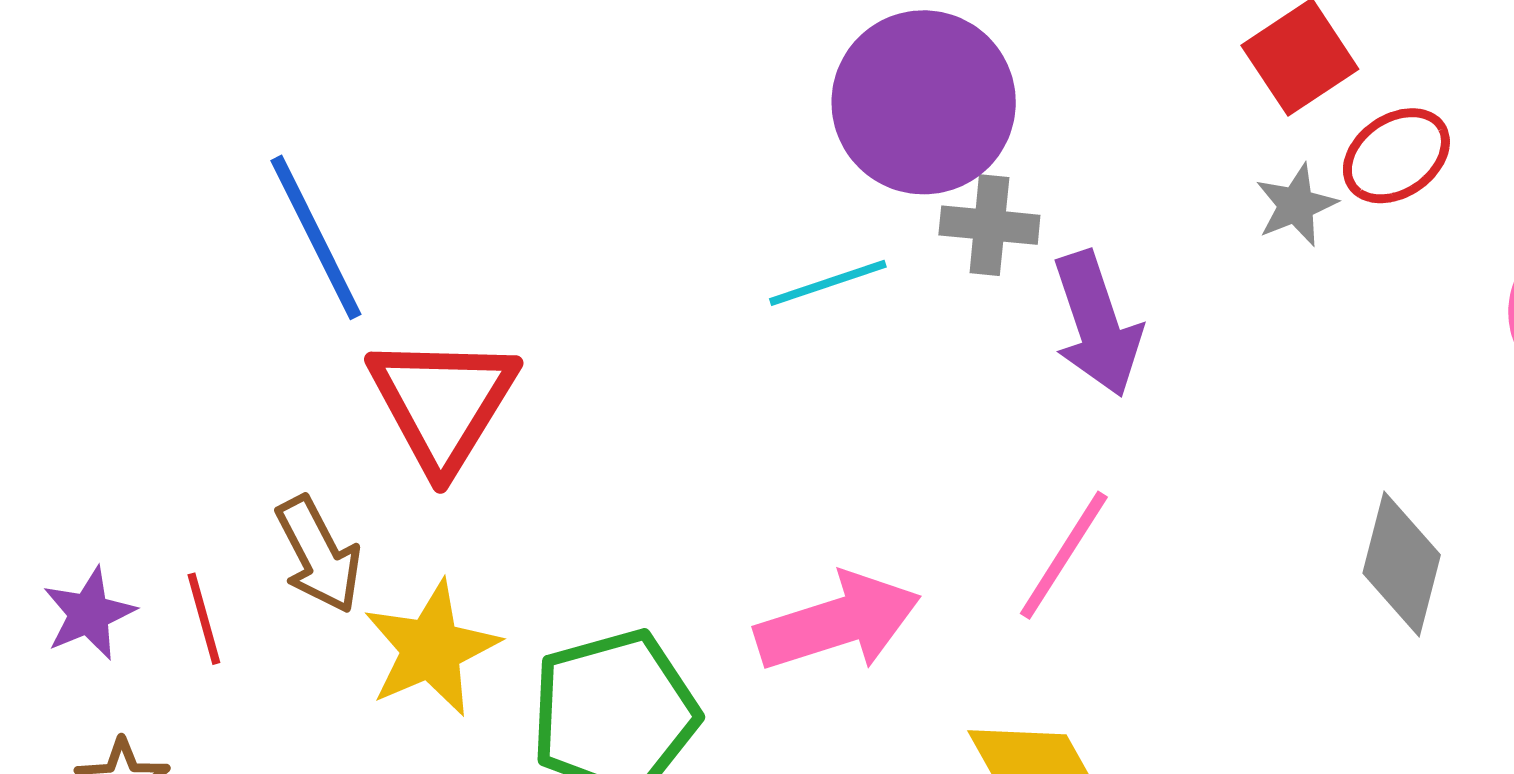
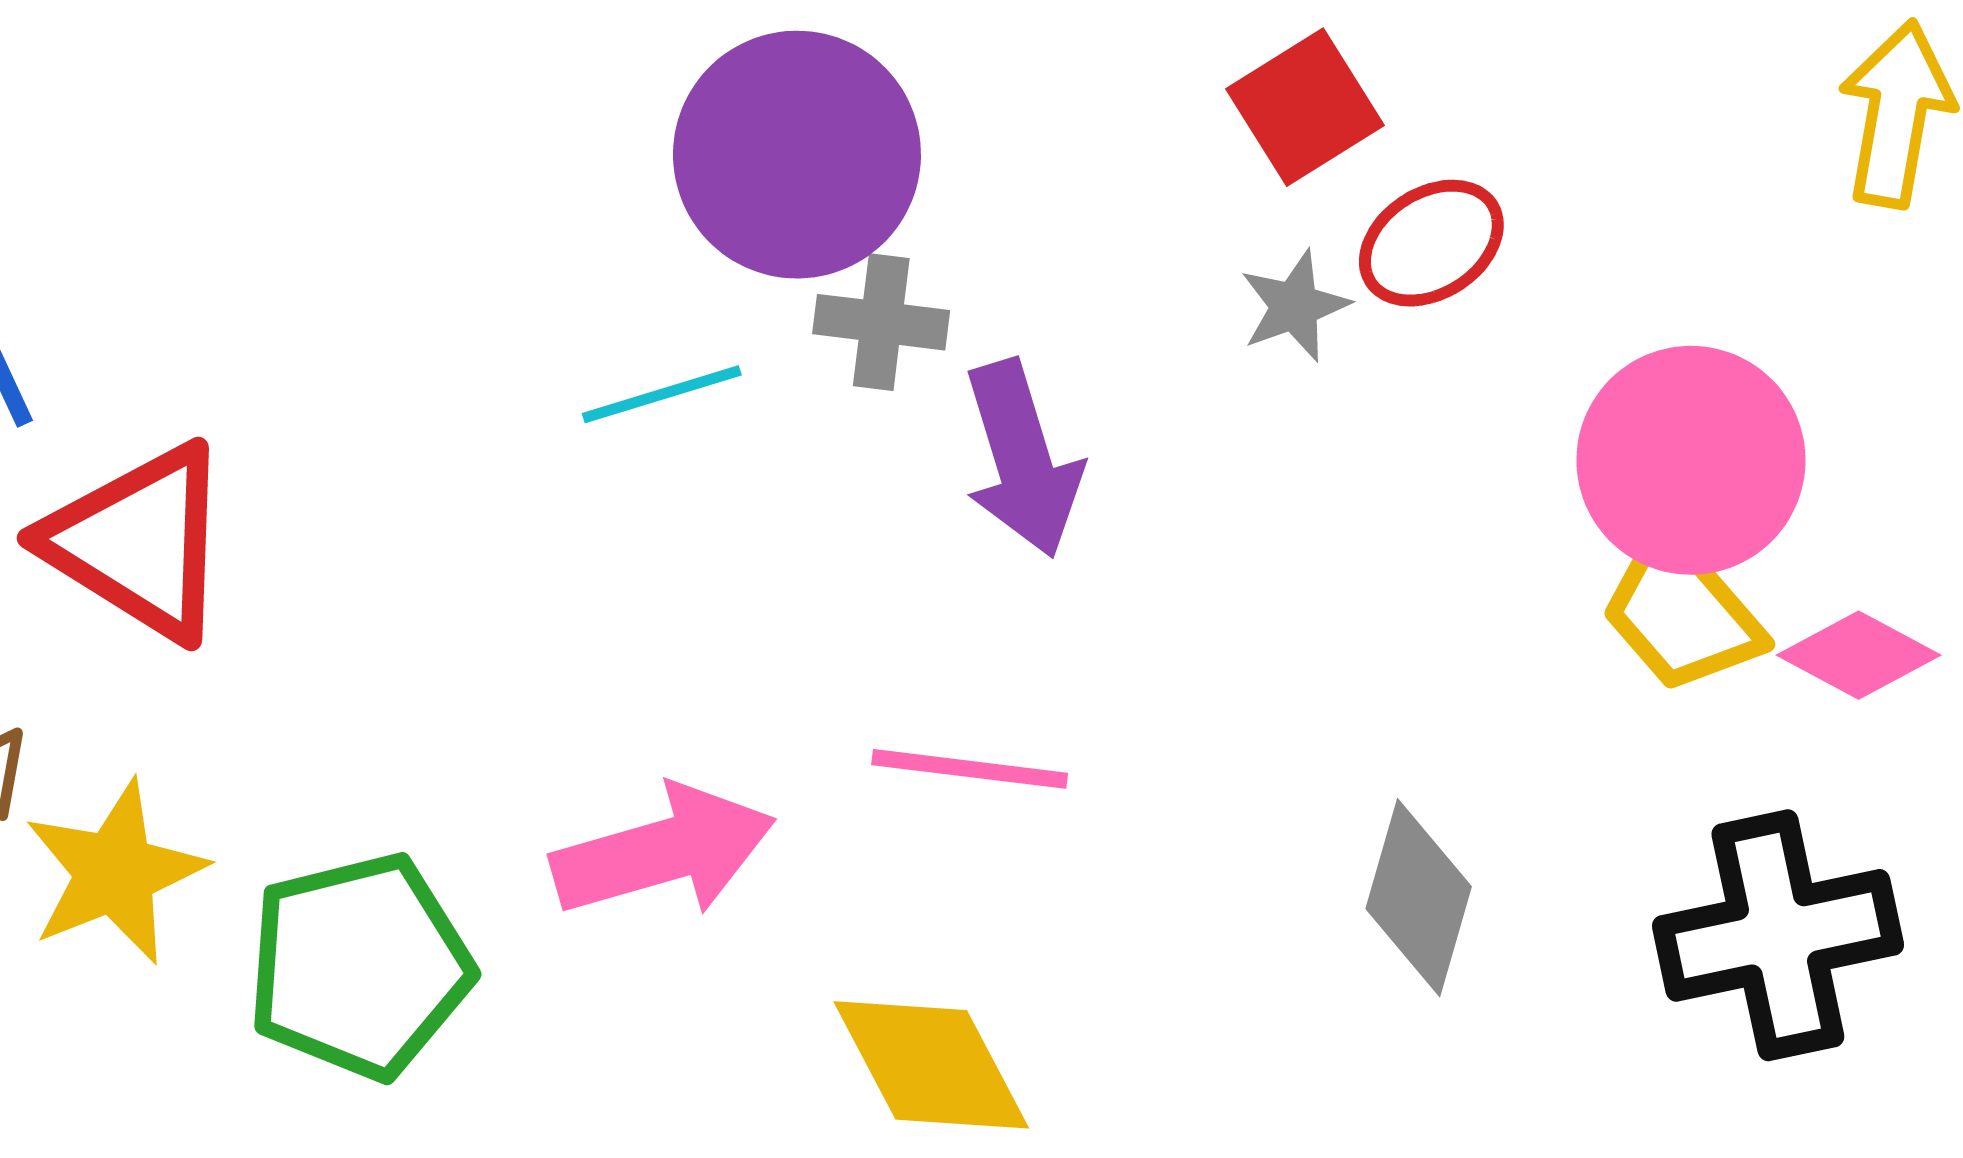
red triangle: (443, 403) -> (139, 542), turned -31
pink line: (1064, 555) -> (970, 769), turned 63
gray diamond: (1402, 564) -> (1419, 898), moved

